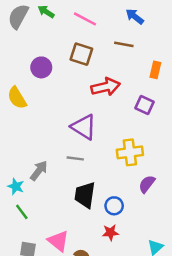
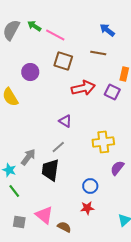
pink line: (85, 19) -> (55, 35), moved
purple square: (144, 105) -> (112, 92), moved
purple triangle: (84, 127) -> (65, 121), size x0.6
gray line: (75, 158) -> (58, 147), turned -48
black trapezoid: (85, 195) -> (50, 170), moved

